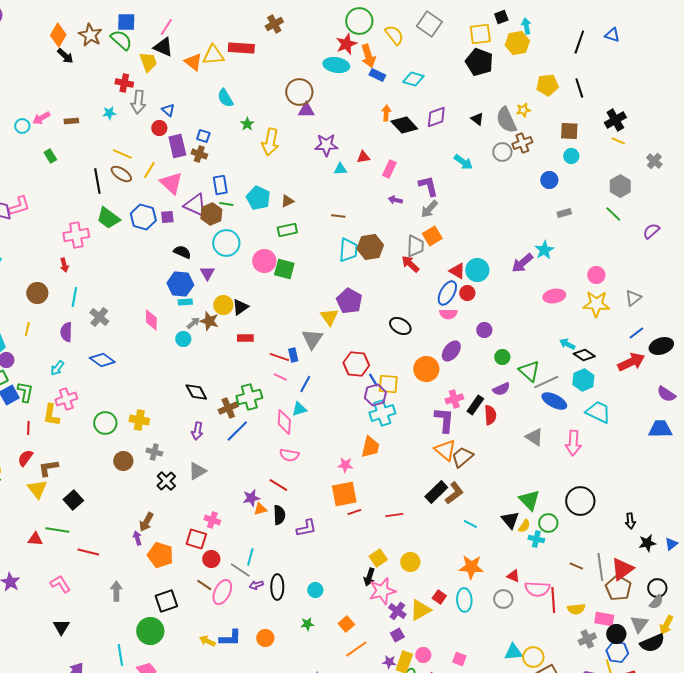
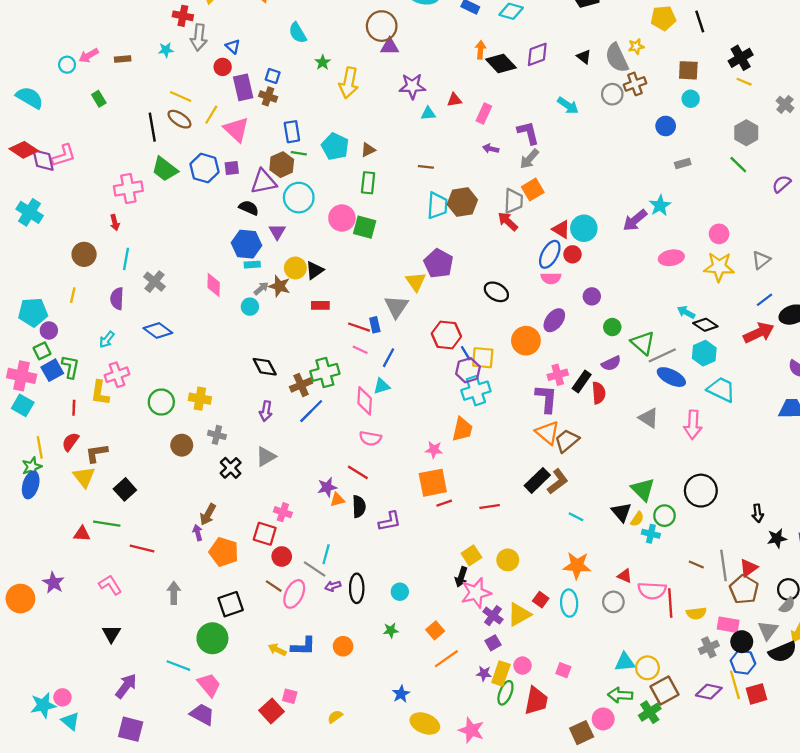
purple triangle: (195, 205) -> (264, 182), moved, turned -35
green rectangle: (287, 230) -> (368, 183), turned -72
red triangle: (622, 569) -> (749, 568), size x0.7
cyan line: (120, 655) -> (178, 666), turned -60

